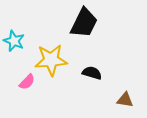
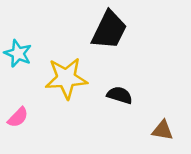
pink semicircle: (27, 82) -> (18, 117), moved

